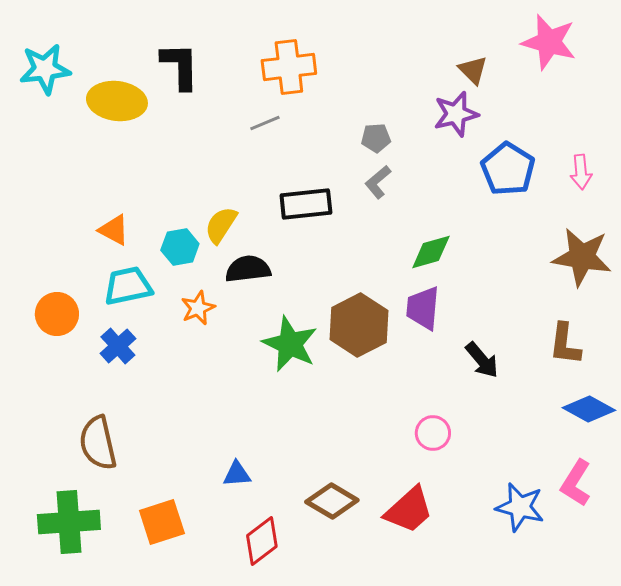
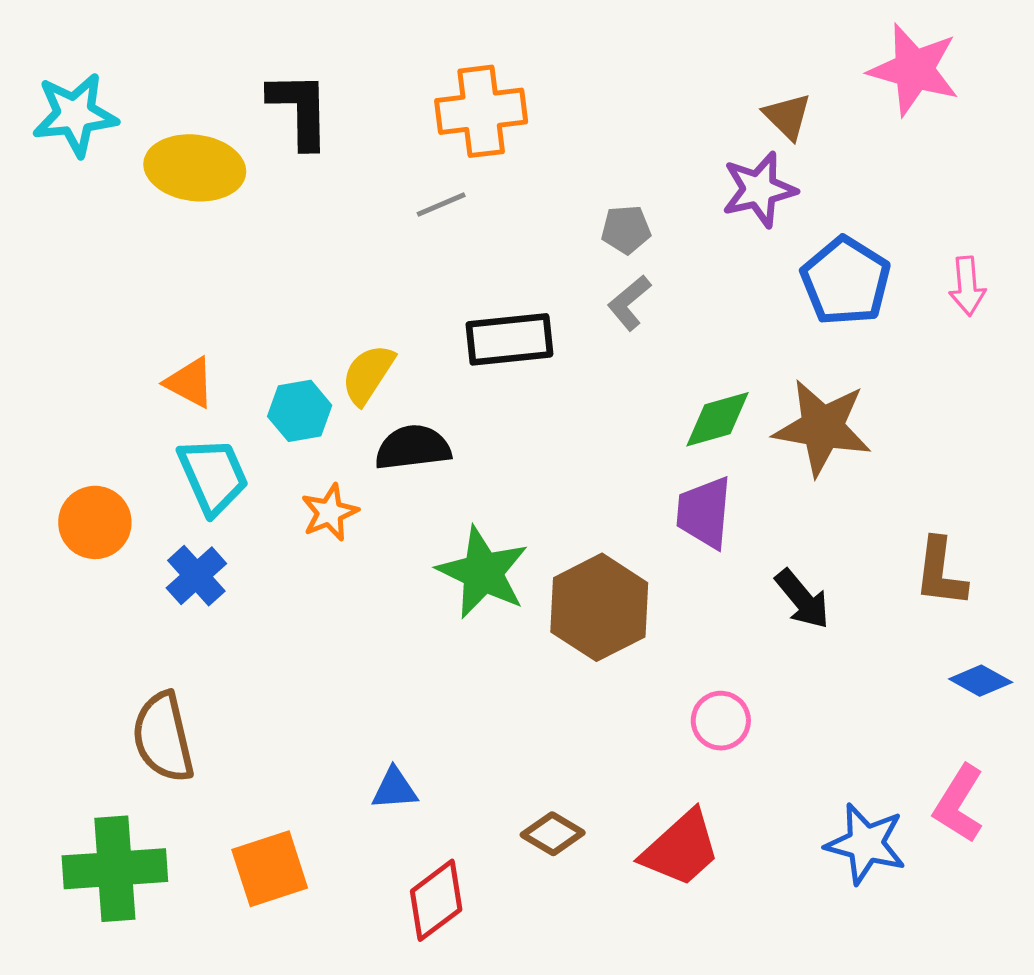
brown star: (582, 257) -> (822, 428), moved
cyan trapezoid: (128, 286) -> (213, 476), turned 78
brown hexagon: (359, 325) -> (599, 607), moved
blue diamond: (589, 409) -> (981, 681), size x0.7
brown diamond: (332, 501) -> (553, 834), size x0.7

